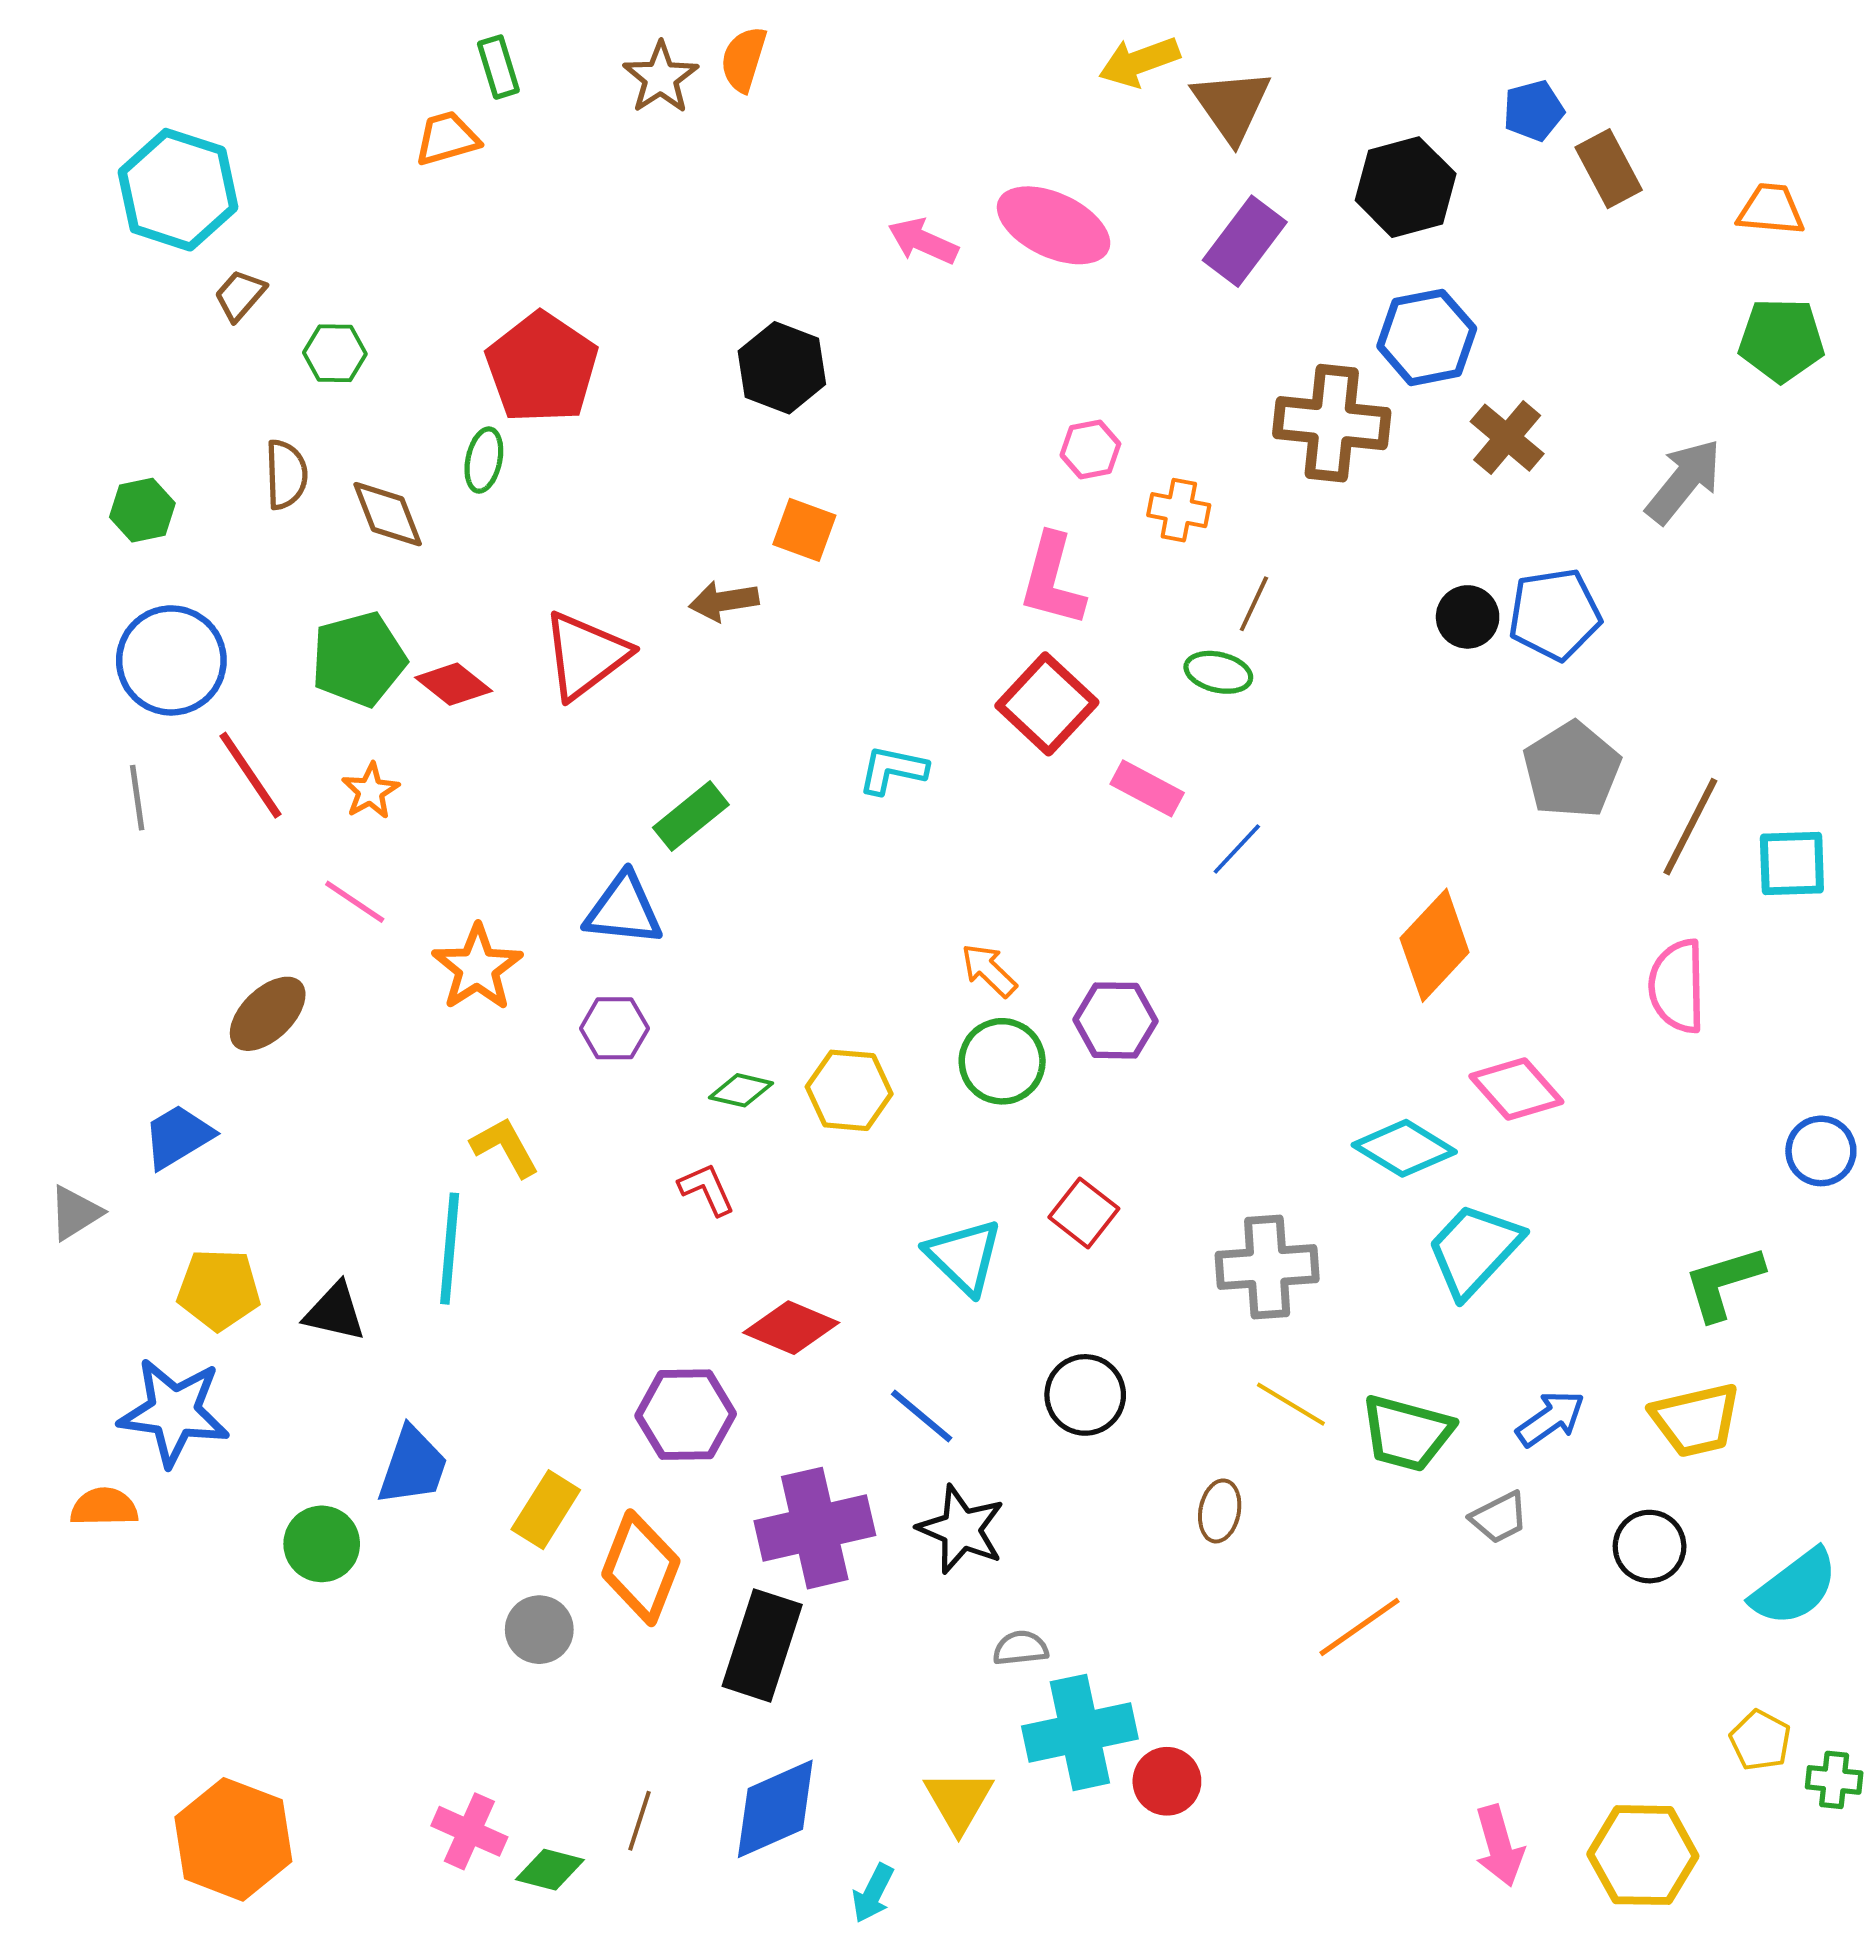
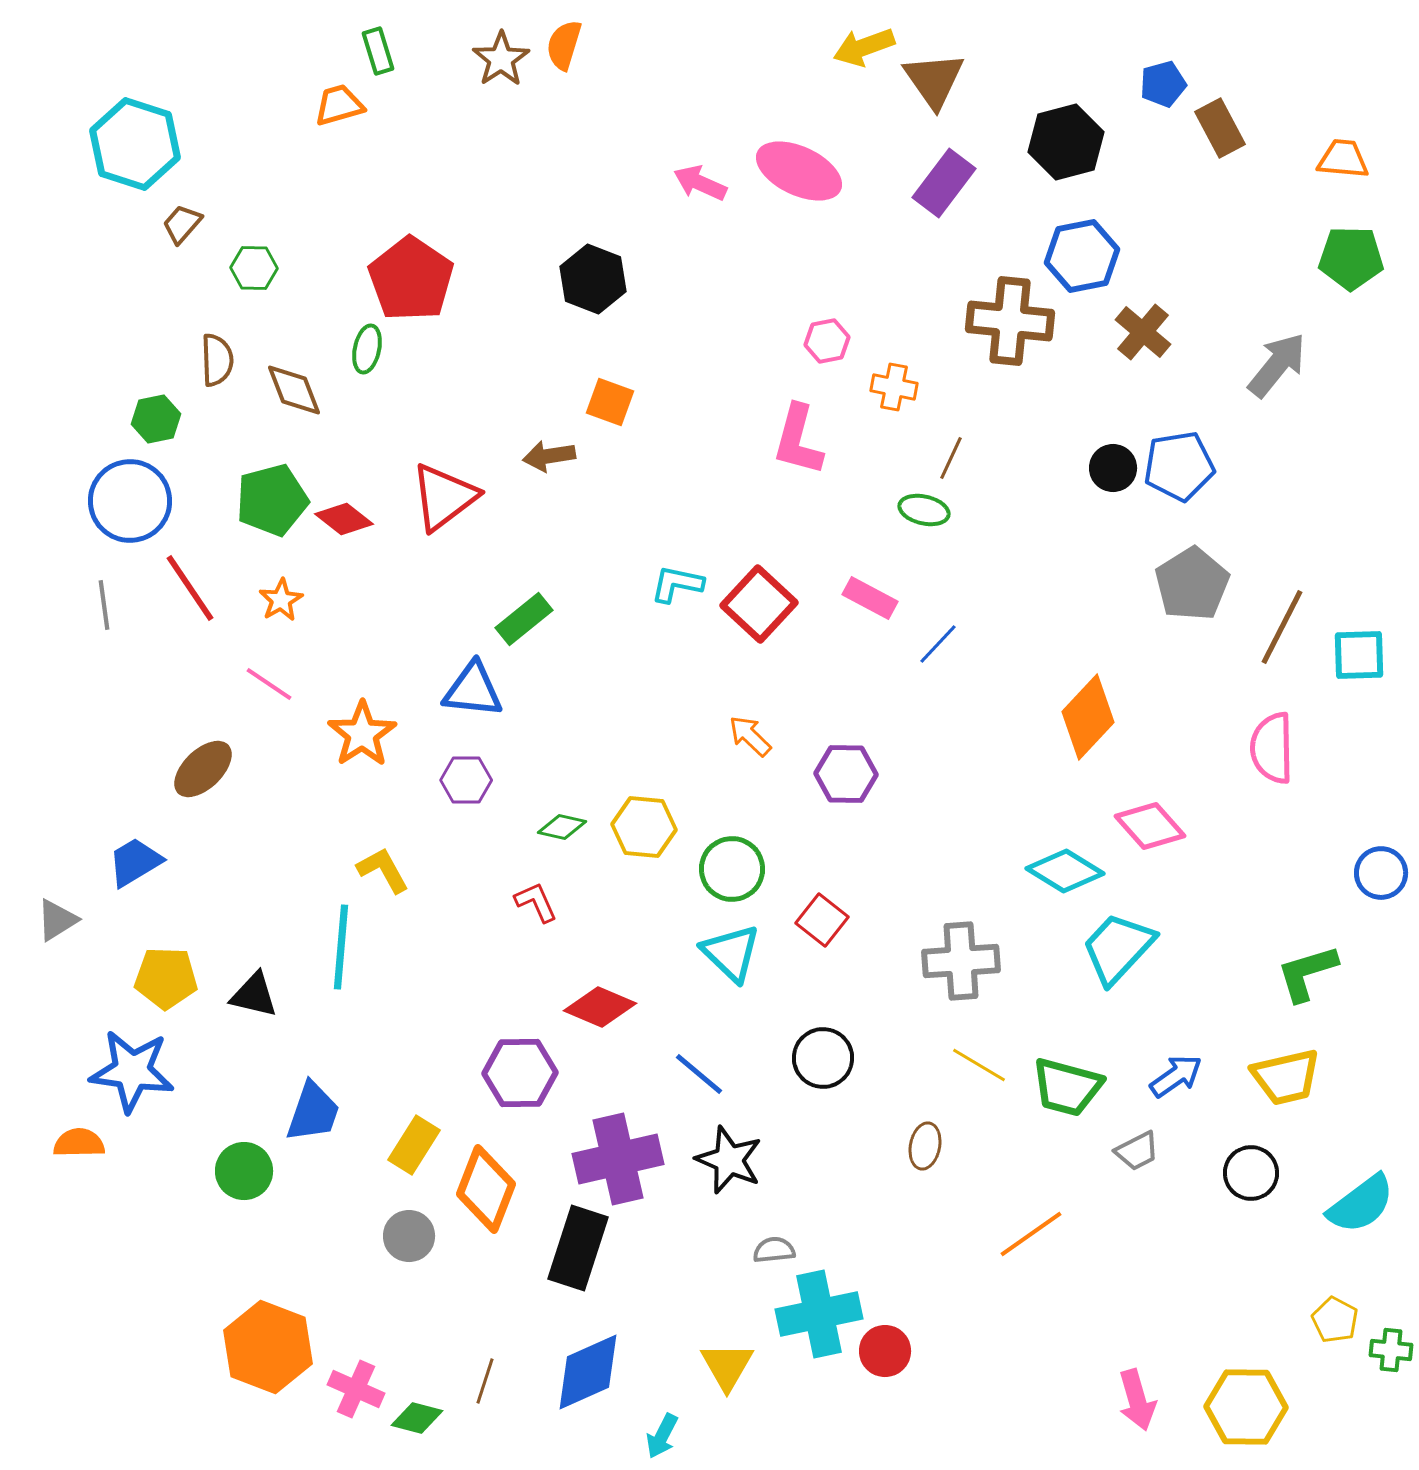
green hexagon: (142, 510) -> (156, 419), moved
red square: (1047, 704) -> (759, 604), moved
green circle: (1002, 1061) -> (732, 869), moved
orange hexagon: (233, 1839) -> (268, 1347), moved

